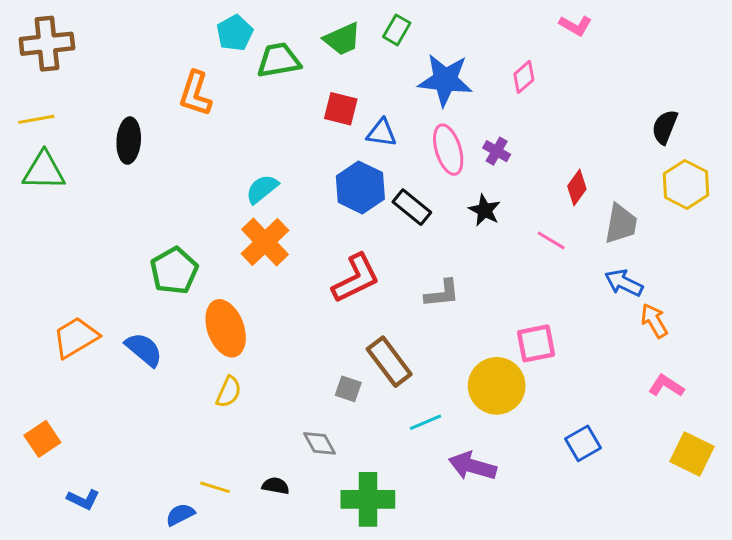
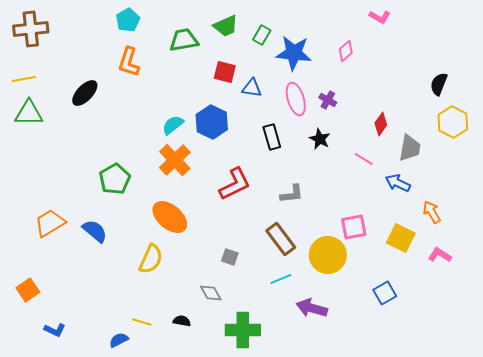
green rectangle: (397, 30) -> (262, 35), moved
cyan pentagon: (235, 33) -> (128, 20), moved
black ellipse: (129, 141) -> (85, 93), turned 40
blue hexagon: (360, 187) -> (212, 122), moved
black rectangle: (412, 207) -> (272, 137), turned 35
blue arrow: (624, 283) -> (398, 183), moved
orange ellipse: (226, 328) -> (170, 217), moved, turned -30
brown rectangle: (389, 362) -> (281, 239), moved
yellow semicircle: (229, 392) -> (151, 259), size x1.4
yellow square: (692, 454) -> (401, 238), moved

